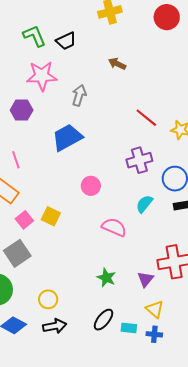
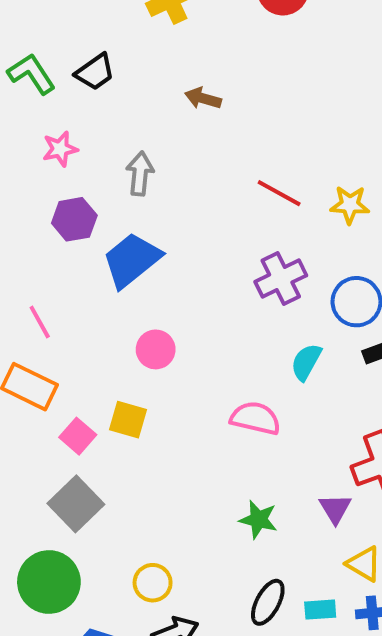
pink star: (42, 76) -> (60, 149), size x0.6
purple hexagon: (22, 110) -> (74, 219), moved
pink circle: (91, 186) -> (156, 349), moved

